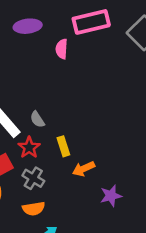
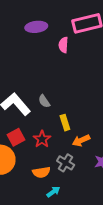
red star: (29, 148) -> (42, 139), moved
gray cross: (33, 178) -> (66, 163), moved

